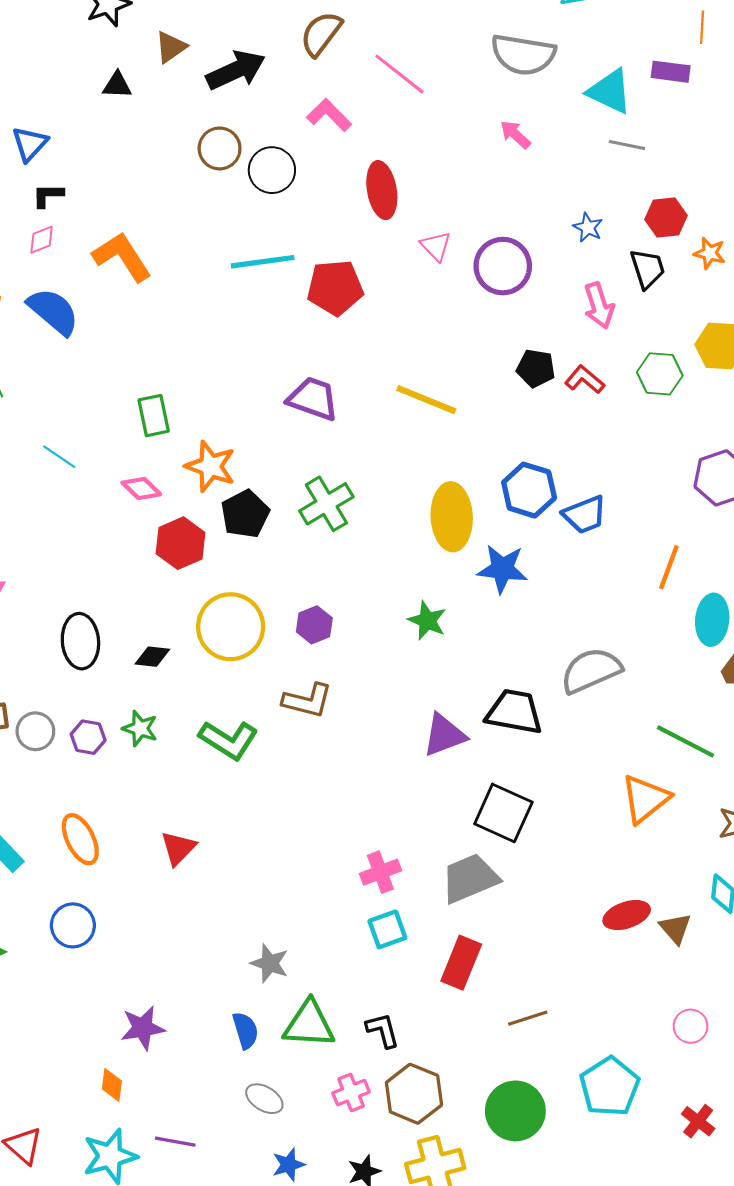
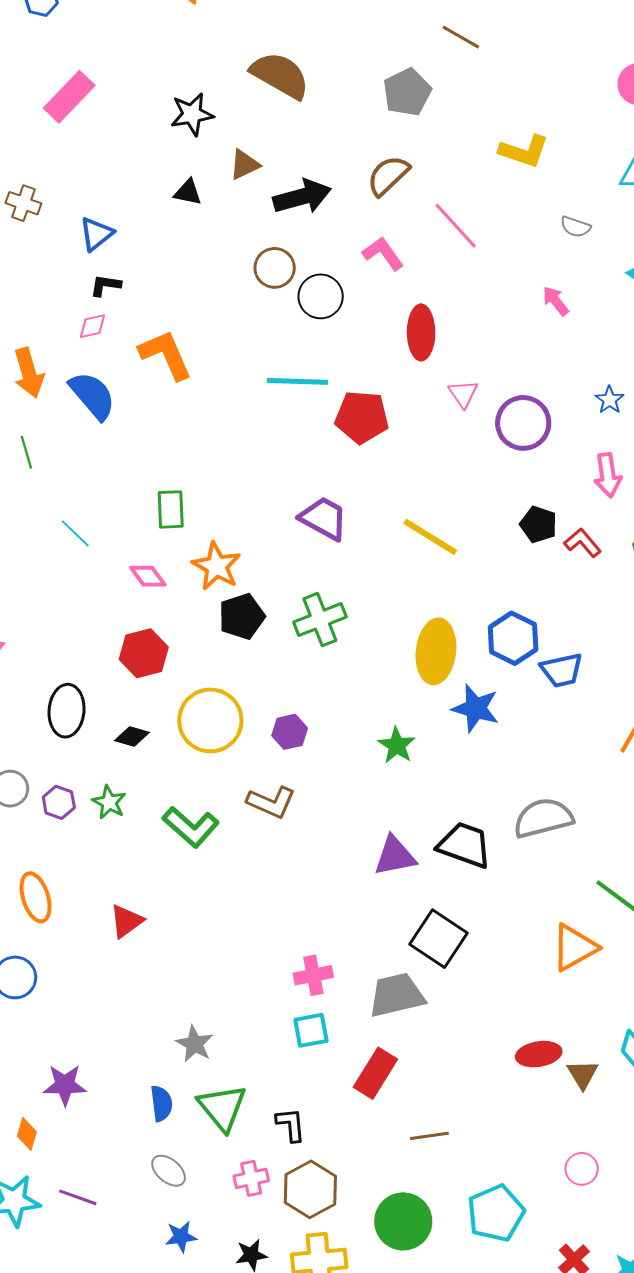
gray semicircle: (523, 55) -> (575, 227), size x0.5
red hexagon: (181, 543) -> (144, 653), moved
green triangle: (309, 1024) -> (222, 1108), turned 38

